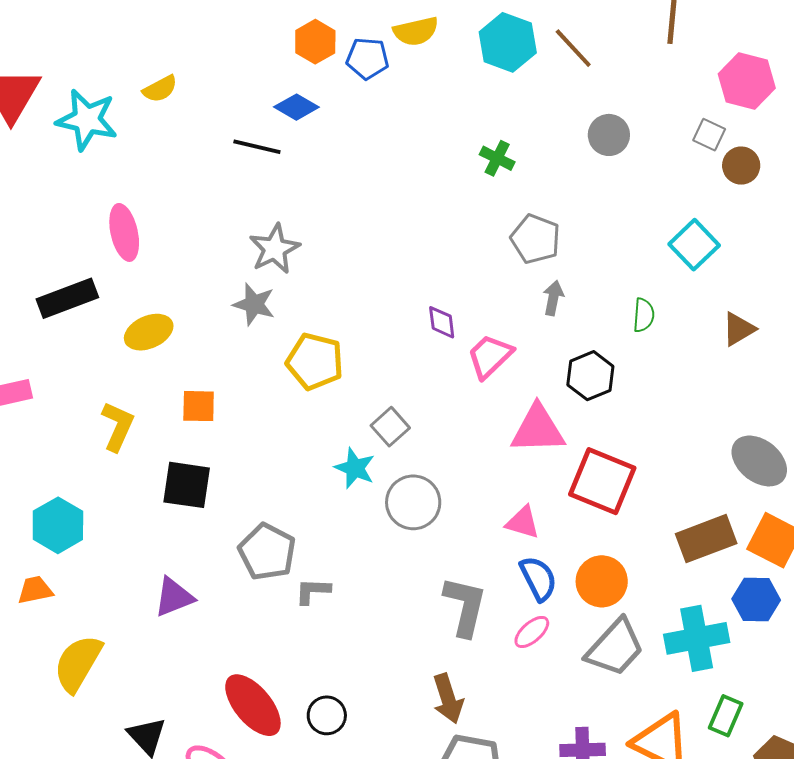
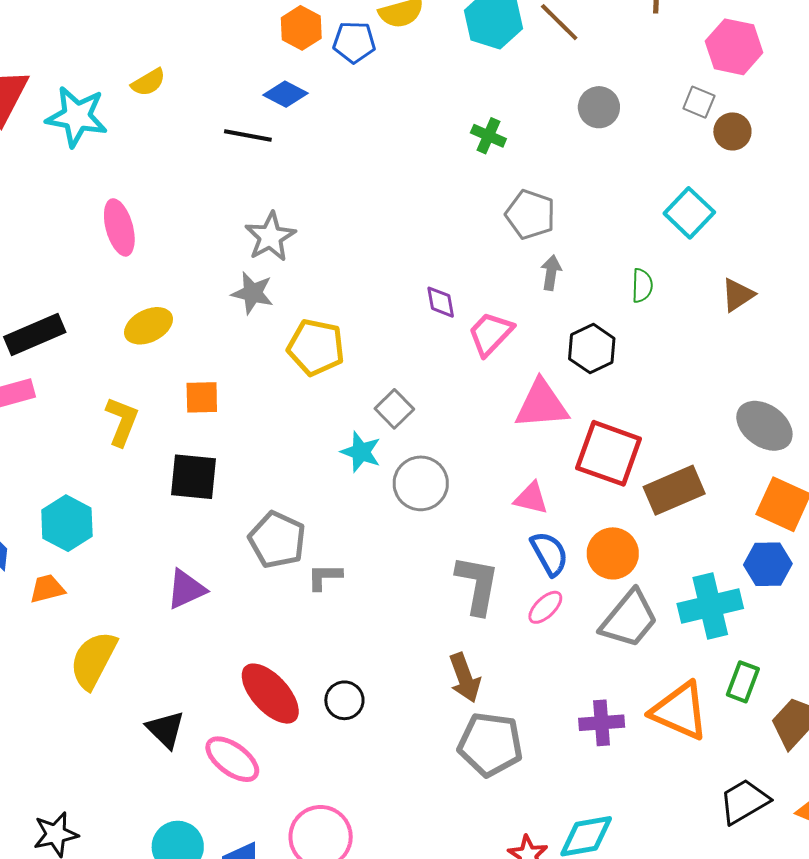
black rectangle: (67, 298) -> (35, 335), moved
brown rectangle: (706, 539) -> (674, 490), moved

